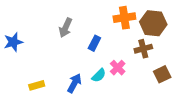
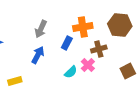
orange cross: (124, 18) -> (83, 27), moved
brown cross: (143, 49) -> (99, 49), moved
blue arrow: (74, 83) -> (38, 55), moved

